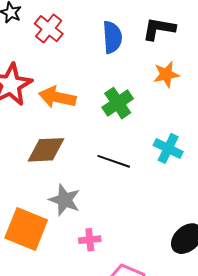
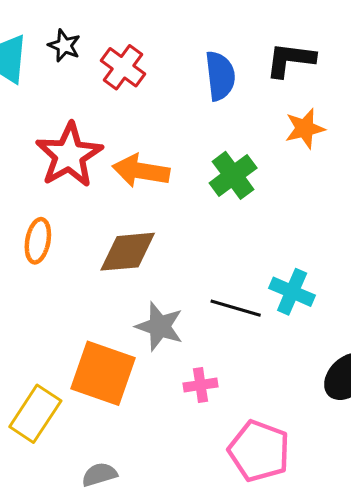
cyan cross: (168, 148) -> (292, 292), moved
black line: (114, 161) -> (236, 308), moved

